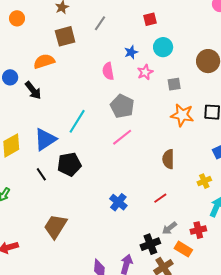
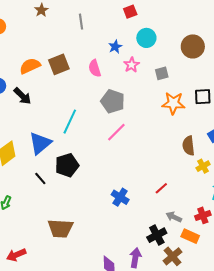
gray line: (100, 23) -> (81, 22), turned -35
brown square: (65, 36) -> (59, 64), moved
brown semicircle: (168, 159) -> (188, 146), moved
brown trapezoid: (55, 226) -> (60, 228), turned -112
gray arrow: (169, 228) -> (174, 217), turned 70

